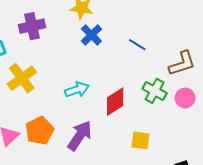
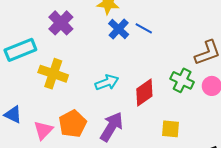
purple cross: (32, 26) -> (61, 23), turned -30
blue line: (137, 45) -> (144, 28), moved
yellow cross: (22, 78) -> (53, 74), turned -32

